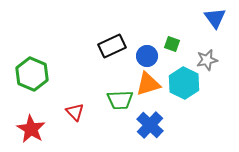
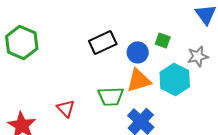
green hexagon: (32, 74) -> (22, 42), moved

